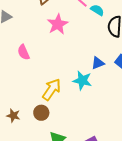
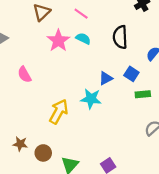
cyan semicircle: (97, 10) -> (83, 39), moved
brown circle: (41, 113) -> (43, 153), moved

